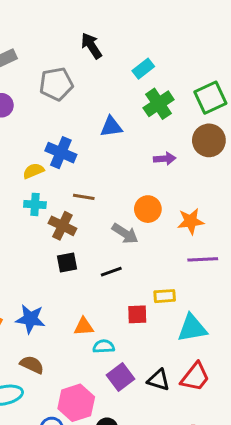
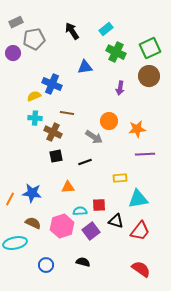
black arrow: (91, 46) -> (72, 31), moved
gray pentagon: (56, 84) -> (34, 39), moved
green cross: (159, 104) -> (116, 52), turned -30
purple arrow: (165, 159) -> (120, 88), turned 104
red square: (137, 314) -> (99, 205), moved
orange triangle: (84, 327) -> (68, 187), moved
black triangle: (159, 380) -> (116, 221), moved
pink hexagon: (76, 403) -> (62, 226), moved

